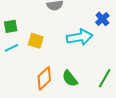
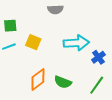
blue cross: (102, 19) -> (98, 57), moved
green semicircle: (70, 78) -> (63, 82), turned -36

